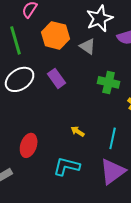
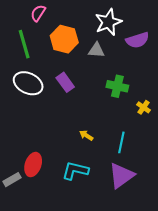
gray triangle: (88, 46) -> (96, 50), turned -30
white ellipse: (20, 79) -> (28, 83), turned 60
red ellipse: (29, 145) -> (33, 165), moved

